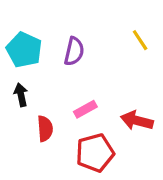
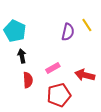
purple semicircle: (74, 51) -> (68, 32), moved
black arrow: (21, 95) -> (22, 56), moved

